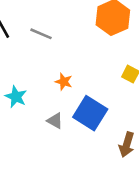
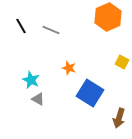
gray triangle: (55, 121) -> (38, 99), moved

